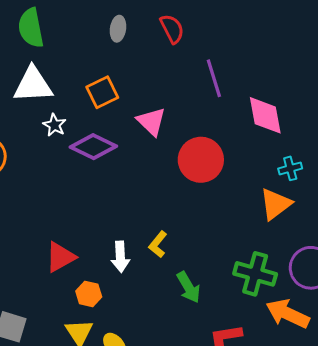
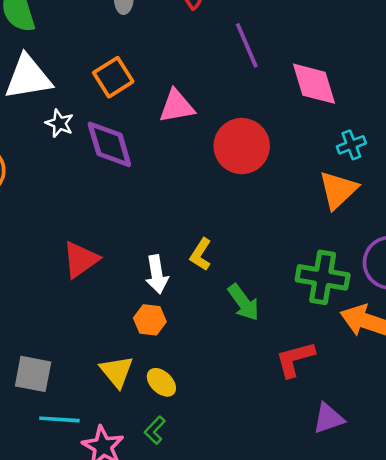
pink triangle: (151, 122) -> (177, 106), turned -48
purple diamond: (93, 147) -> (109, 144), turned 54
red triangle: (60, 257) -> (81, 260), moved
orange hexagon: (89, 294) -> (150, 320), moved

